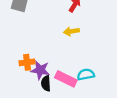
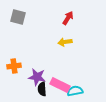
orange cross: (27, 62) -> (14, 66), moved
cyan semicircle: (86, 75) -> (75, 91), moved

